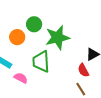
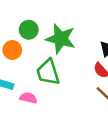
green star: (57, 38) -> (61, 39), turned -30

